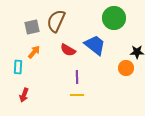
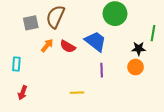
orange arrow: (34, 52) -> (47, 45), moved
orange circle: (126, 68) -> (136, 67), moved
purple line: (77, 77) -> (102, 70), moved

